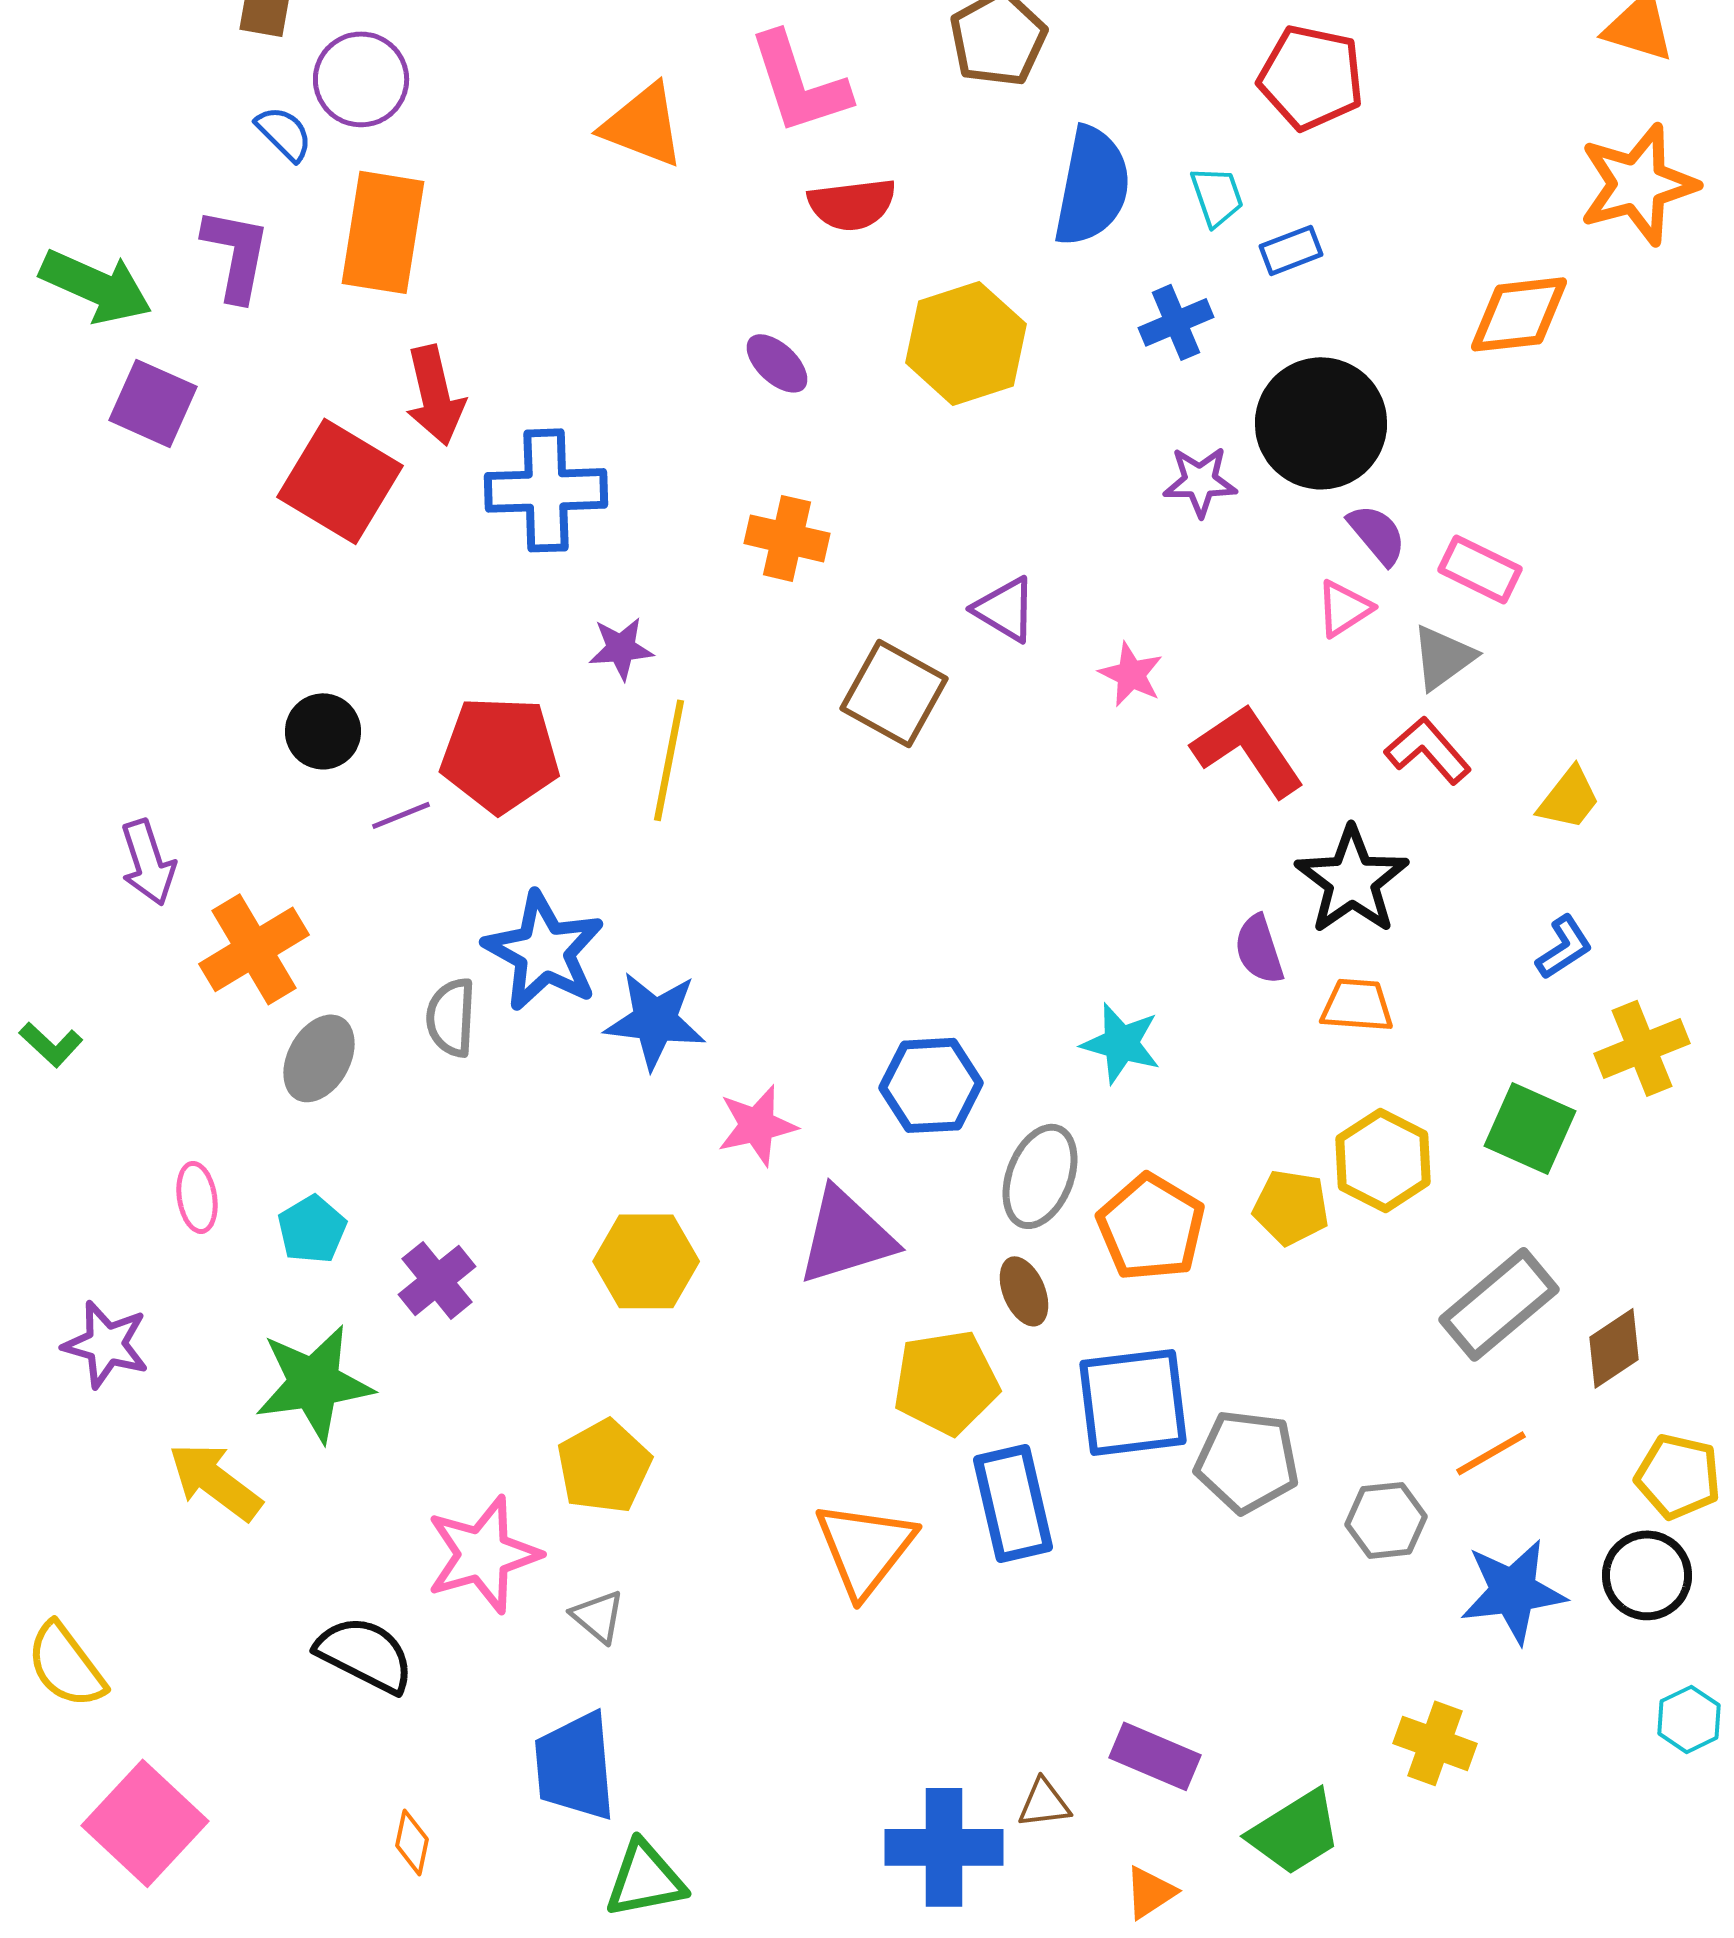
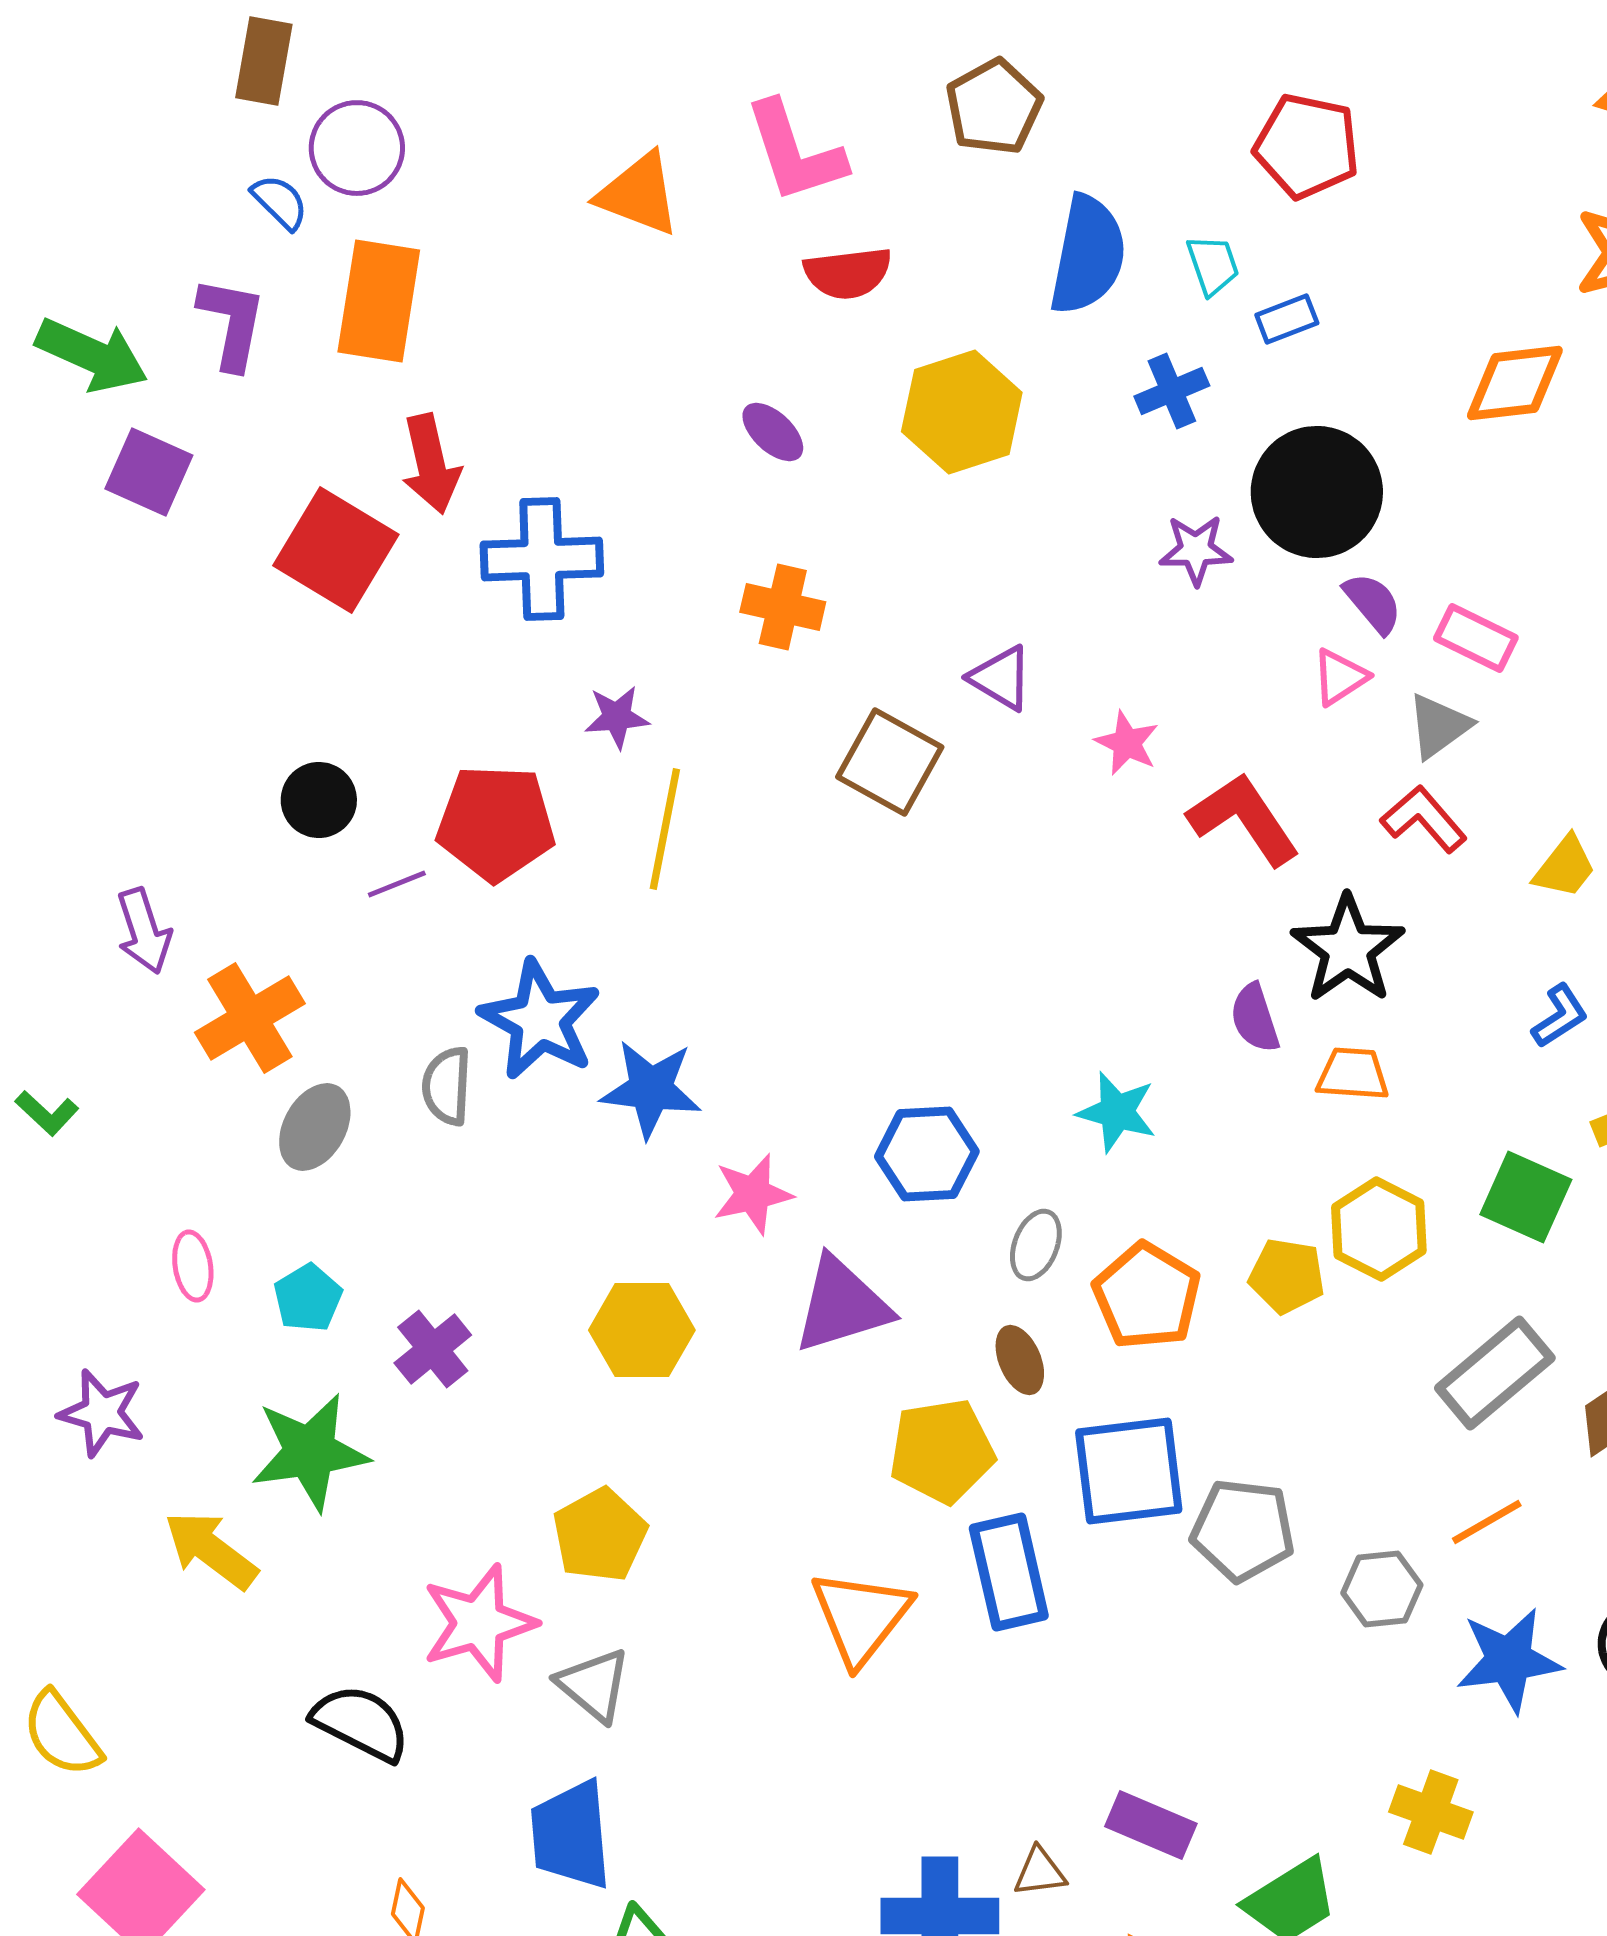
gray ellipse: (1040, 1176) -> (1036, 1245), size x0.7
gray triangle: (598, 1616) -> (594, 1685), size x1.4

